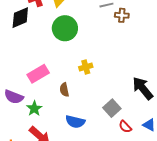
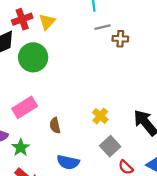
green circle: (65, 28) -> (33, 57), moved
yellow cross: (86, 67) -> (100, 116), moved, turned -32

